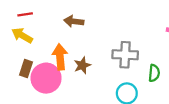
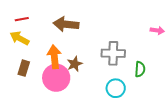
brown arrow: (74, 21) -> (66, 24), size x1.4
pink circle: (46, 78) -> (56, 78), moved

